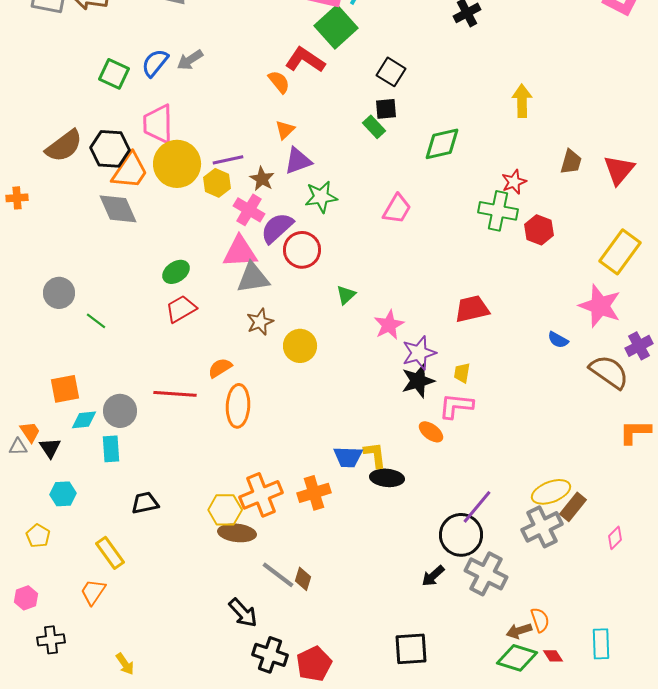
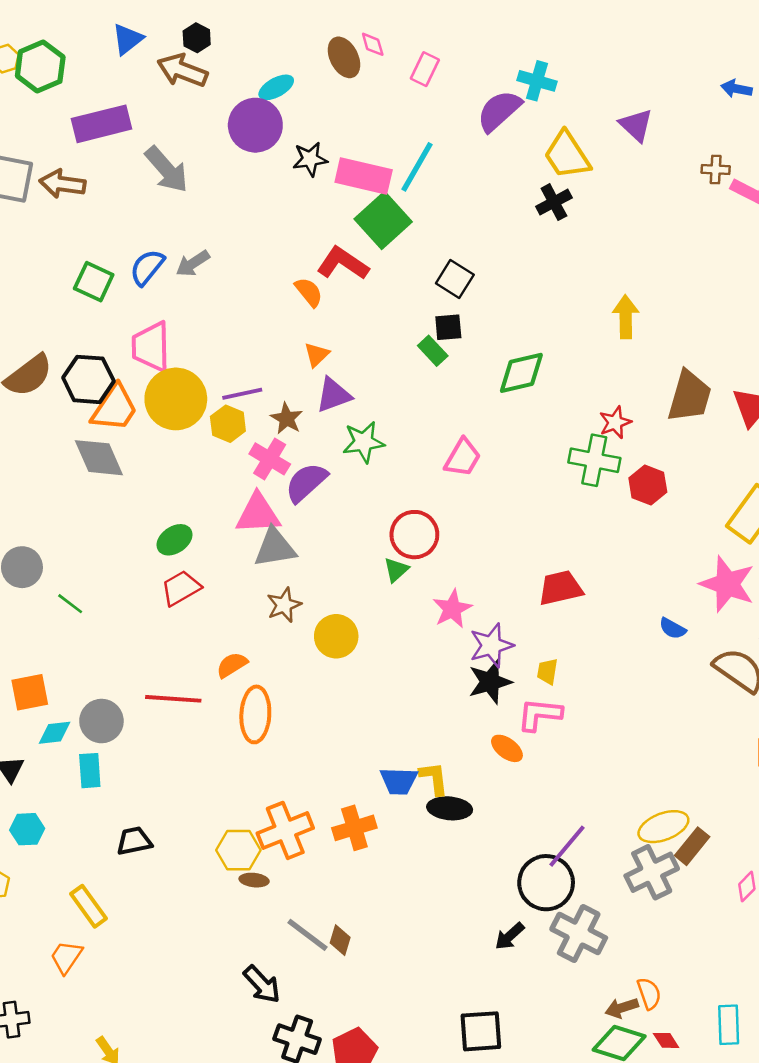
brown trapezoid: (571, 162) -> (690, 396), size x1.6
red circle: (302, 250) -> (414, 535), moved
brown ellipse: (237, 533) -> (254, 880), size x0.6

